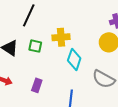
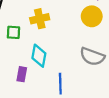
cyan diamond: (74, 59) -> (39, 56), moved

